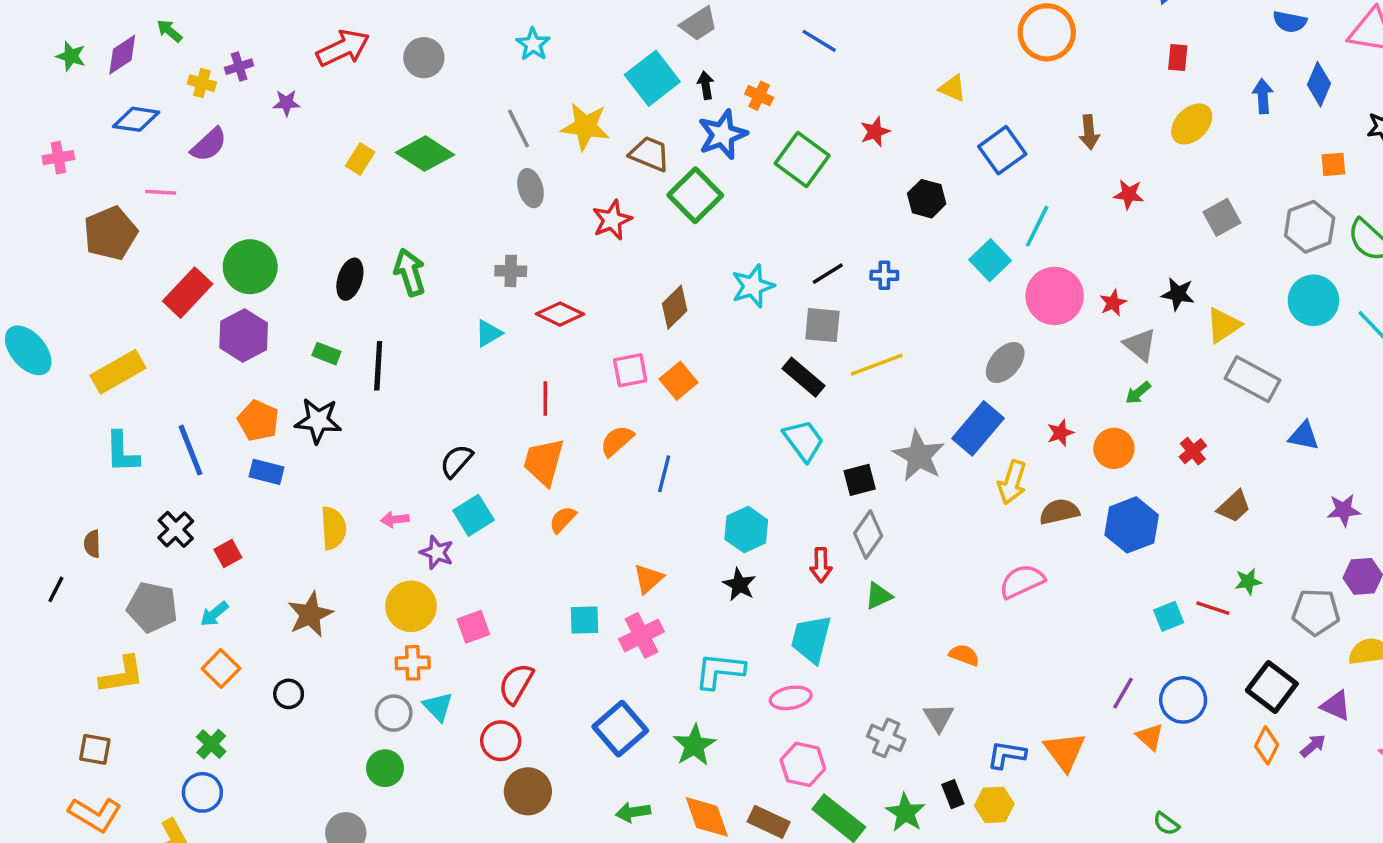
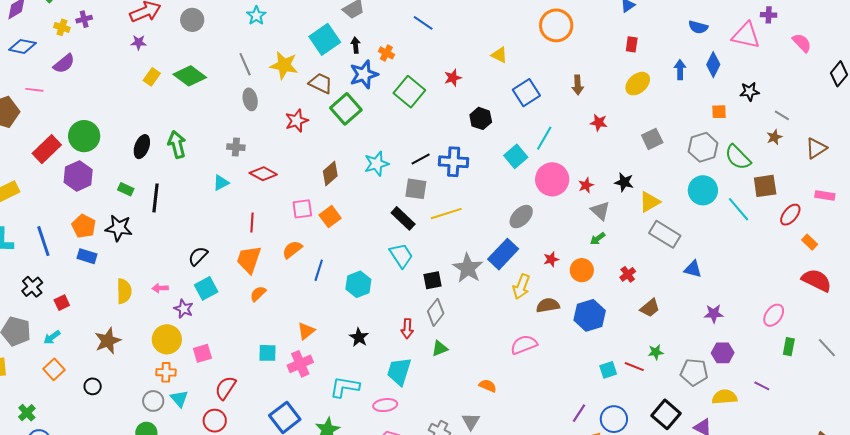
purple star: (286, 103) -> (139, 42), moved
blue cross: (884, 275) -> (454, 162), size x1.8
cyan hexagon: (746, 530) -> (358, 284), moved
green cross: (211, 744) -> (27, 413), moved

